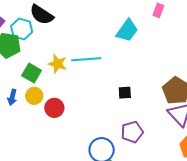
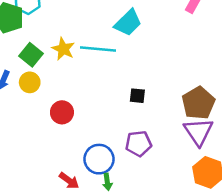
cyan trapezoid: (127, 30) -> (128, 23), moved
red circle: (54, 108) -> (62, 112), moved

